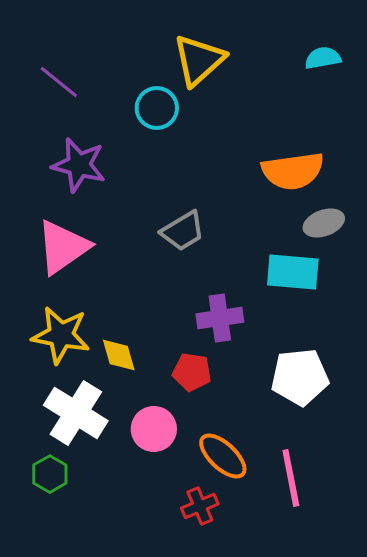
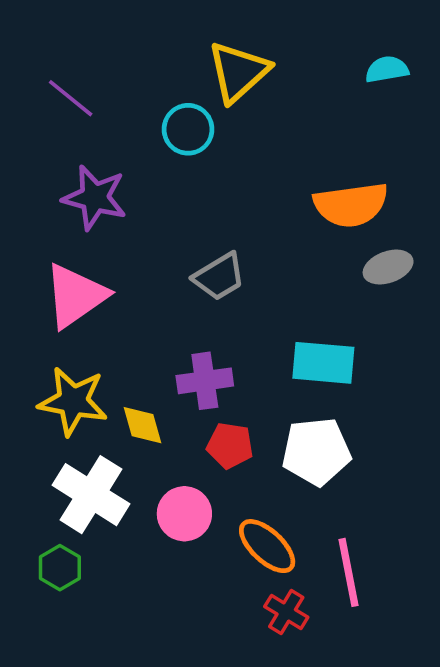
cyan rectangle: (293, 272) -> (323, 363), moved
purple cross: (220, 318) -> (205, 381), moved
white pentagon: (300, 377) -> (316, 451), moved
red cross: (200, 506) -> (286, 612), moved, turned -36

